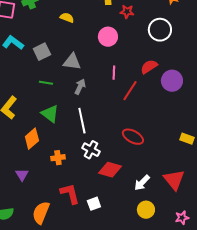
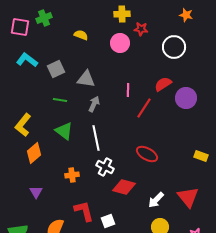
pink circle: (108, 37) -> (120, 43), moved
orange diamond: (32, 139) -> (34, 153), moved

